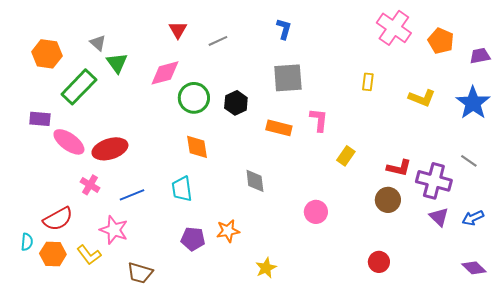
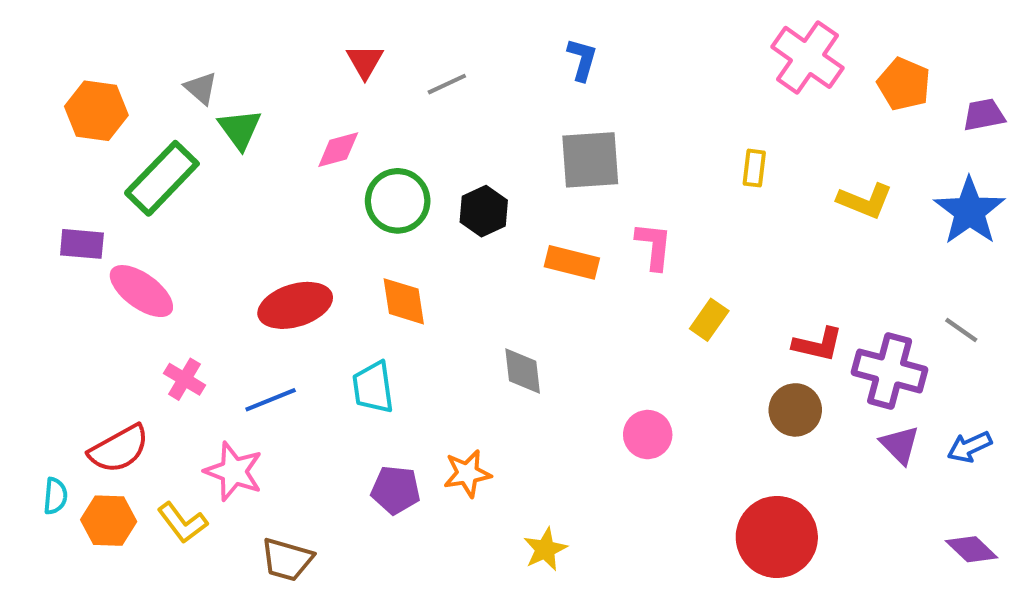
pink diamond: (165, 73) -> (338, 150), size x0.7
red ellipse: (110, 149) -> (295, 305), moved
red circle: (379, 262) -> (777, 537), size x1.8

